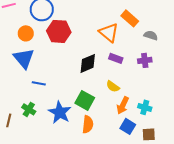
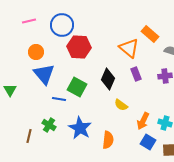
orange circle: (26, 33) -> (36, 52), moved
purple rectangle: (116, 58) -> (136, 74), turned 48
black diamond: (88, 63) -> (108, 79), turned -45
yellow semicircle: (113, 86) -> (121, 105), moved
green square: (85, 100) -> (77, 87), moved

